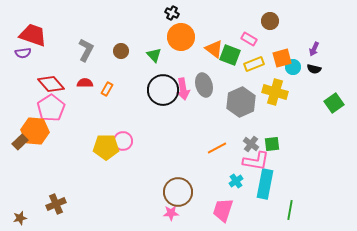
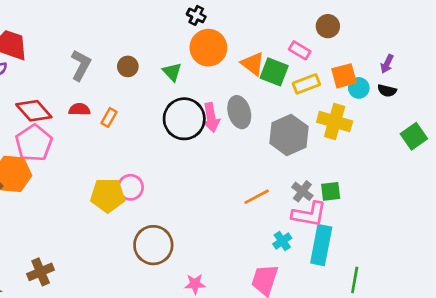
brown circle: (178, 192) -> (153, 245), moved

